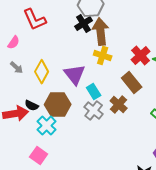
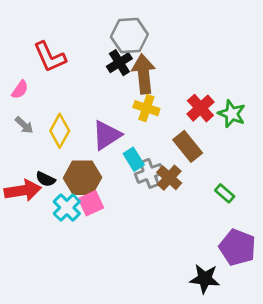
purple triangle: (75, 74) -> (107, 135), turned 35
gray cross: (94, 110) -> (149, 173), moved, turned 30
pink square: (39, 156) -> (91, 203), moved, turned 30

